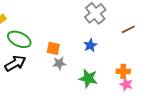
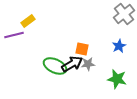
green ellipse: (19, 39) -> (55, 66), moved
black arrow: (15, 63) -> (72, 64), moved

